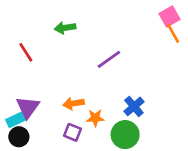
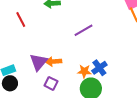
purple triangle: (28, 107) -> (39, 62), moved
orange star: (95, 118) -> (84, 71), moved

